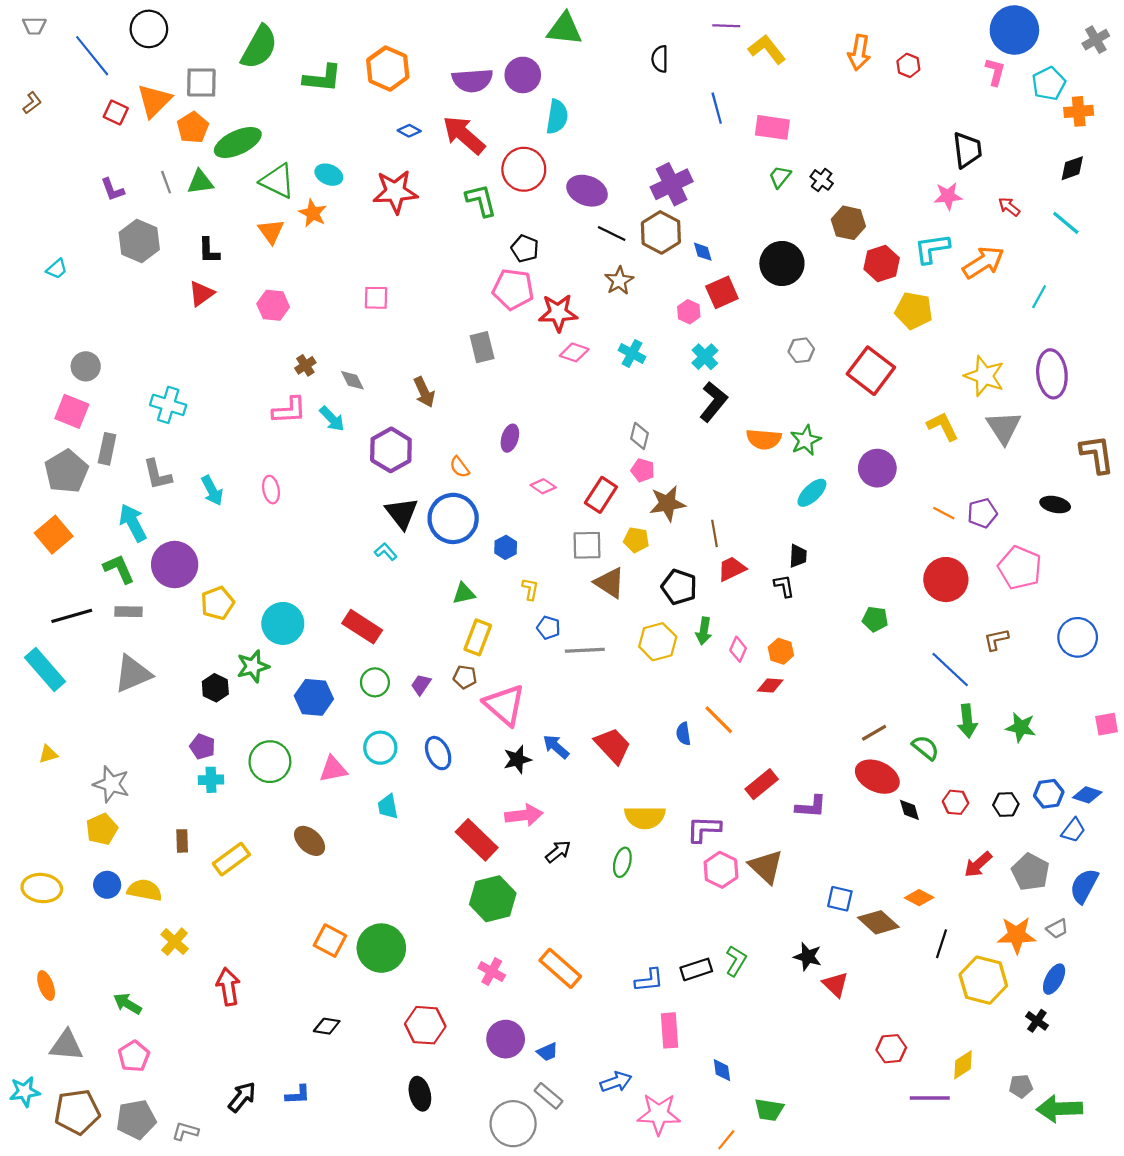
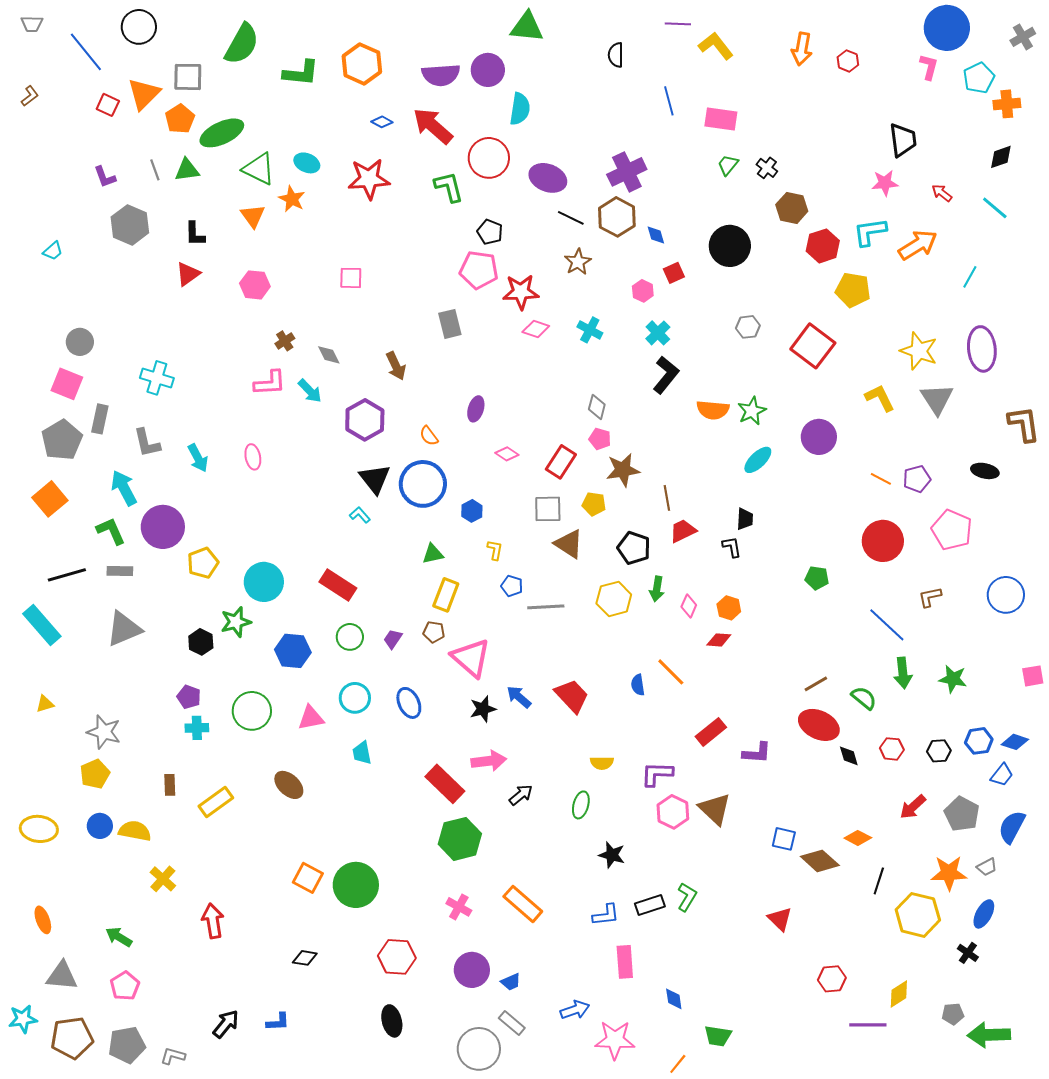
red square: (722, 292) -> (674, 273), size x0.7
yellow semicircle: (645, 817) -> (602, 763), size x0.6
black star: (808, 957) -> (612, 855), moved

